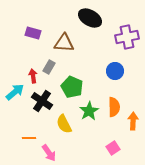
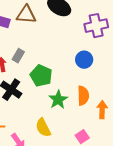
brown triangle: (64, 43) -> (26, 15), moved
yellow semicircle: (64, 124) -> (43, 128), moved

